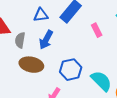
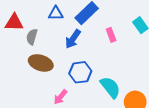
blue arrow: (46, 40) -> (73, 39), moved

